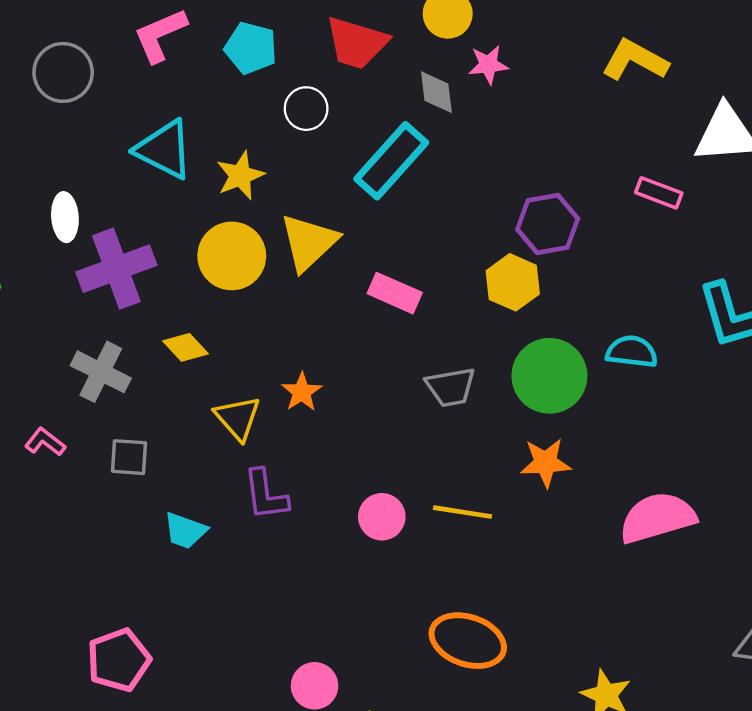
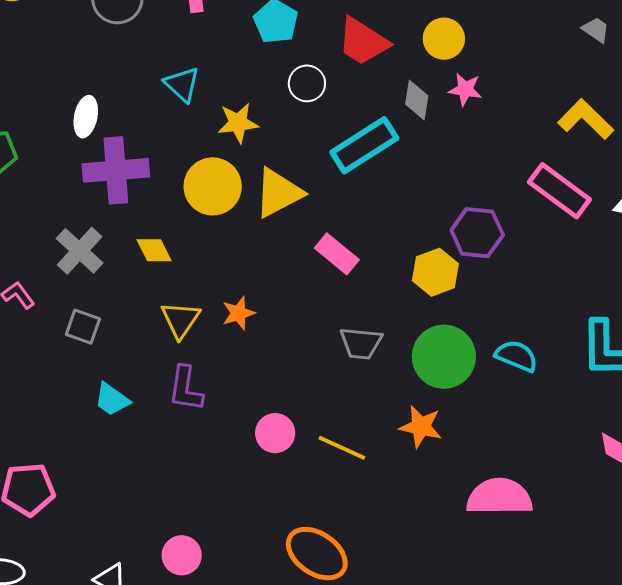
cyan triangle: (164, 150) -> (182, 84), size x0.7
pink rectangle: (659, 193) -> (559, 191), moved, size x1.6

